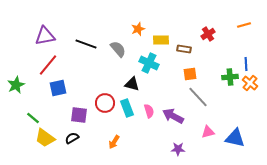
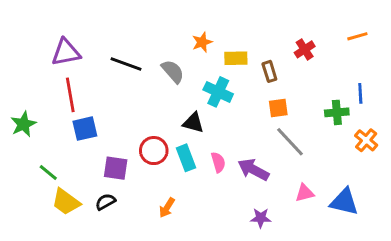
brown rectangle: (184, 49) -> (269, 71), turned 64
red line: (48, 65) -> (70, 95), turned -50
orange cross: (250, 83) -> (366, 140), moved

